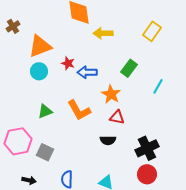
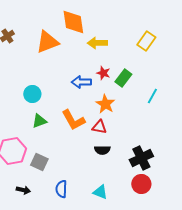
orange triangle: (40, 46) -> (47, 42), moved
red star: (68, 63) -> (103, 73), moved
cyan circle: (39, 71) -> (32, 94), moved
red triangle: (117, 117) -> (99, 127), moved

